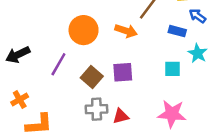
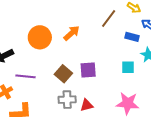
orange circle: (84, 30) -> (40, 37), moved
orange arrow: (126, 31) -> (72, 33), moved, turned -60
purple line: (58, 64) -> (25, 76), moved, turned 66

